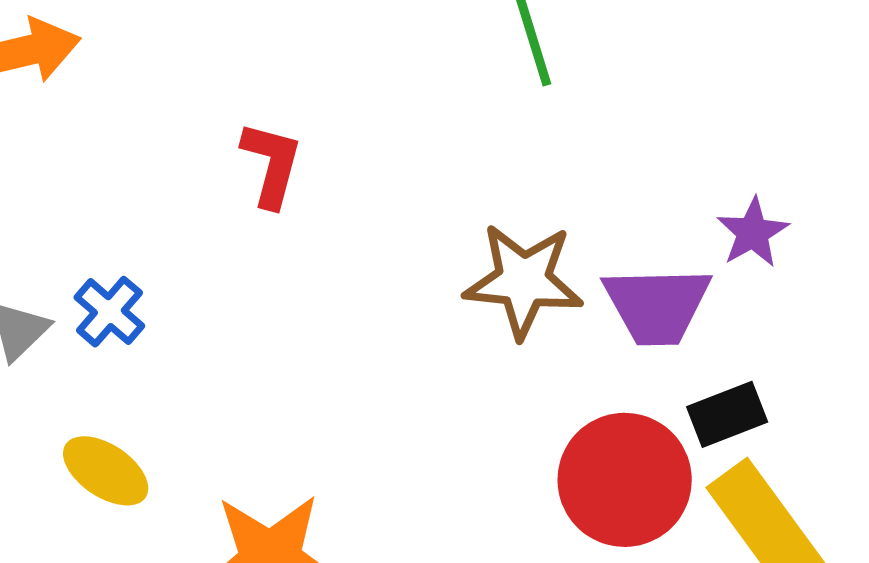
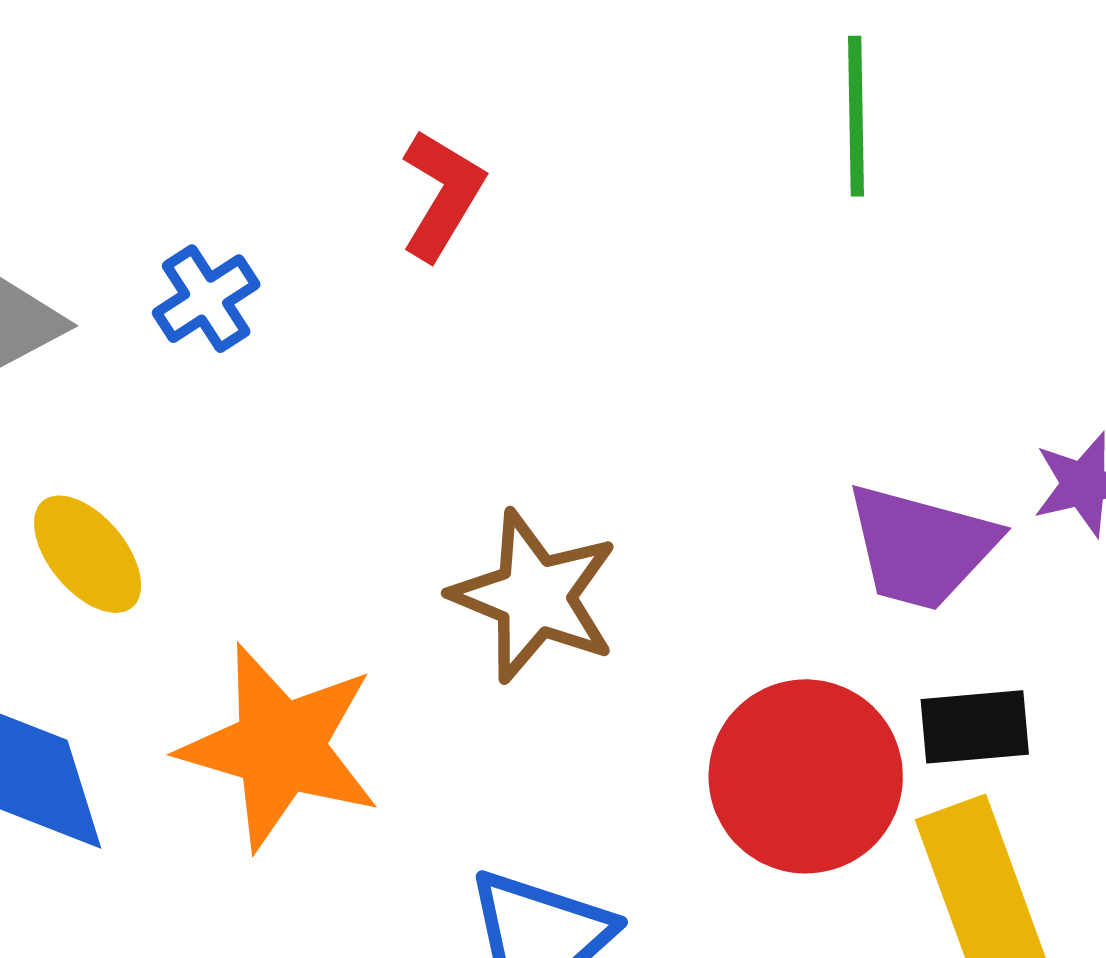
brown star: (524, 281) -> (535, 596), moved
blue cross: (109, 312) -> (206, 299), moved

